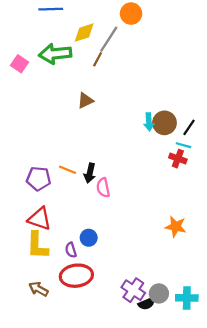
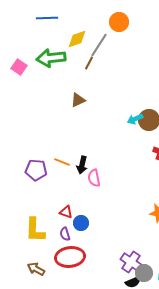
cyan arrow: (149, 122) -> (135, 119), turned 70
red triangle: (40, 219) -> (66, 212), moved, size x0.6
purple cross: (133, 290) -> (131, 262), moved

